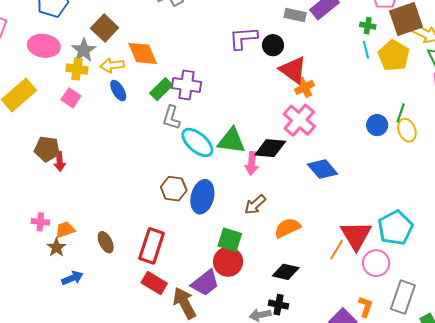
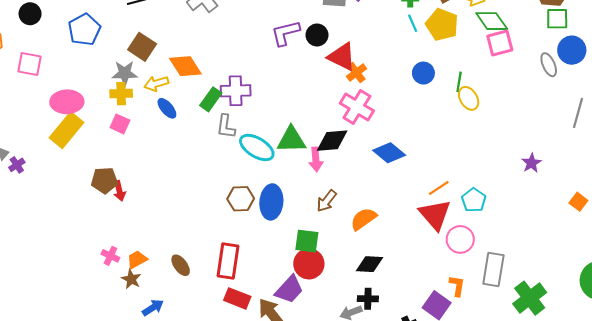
pink ellipse: (44, 46) -> (67, 102), moved
gray star: (84, 50) -> (125, 73), turned -30
blue circle: (377, 125) -> (423, 73), moved
pink cross: (40, 222) -> (110, 256), turned 30
cyan pentagon: (395, 228) -> (474, 200), size x0.7
orange line: (337, 250) -> (439, 188), moved, turned 35

